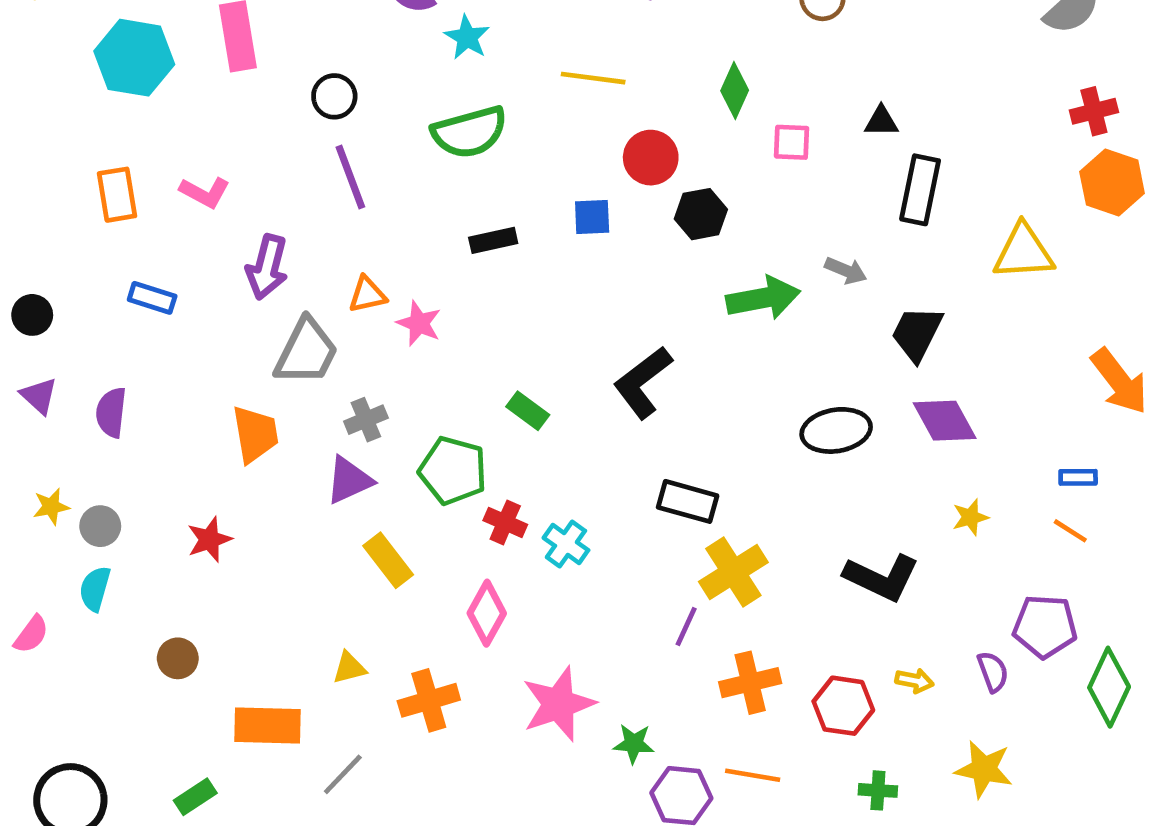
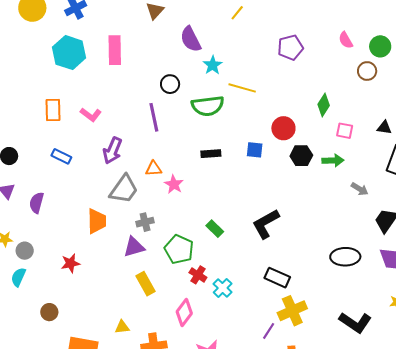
yellow line: (593, 78) -> (242, 88), moved
black circle: (334, 96) -> (170, 84), moved
green arrow: (763, 298) -> (333, 161), moved, size x0.7

